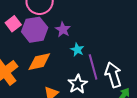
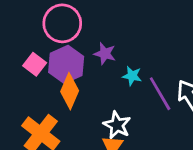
orange diamond: (39, 62) -> (70, 91), moved, turned -40
white star: (78, 84) -> (117, 125), moved

